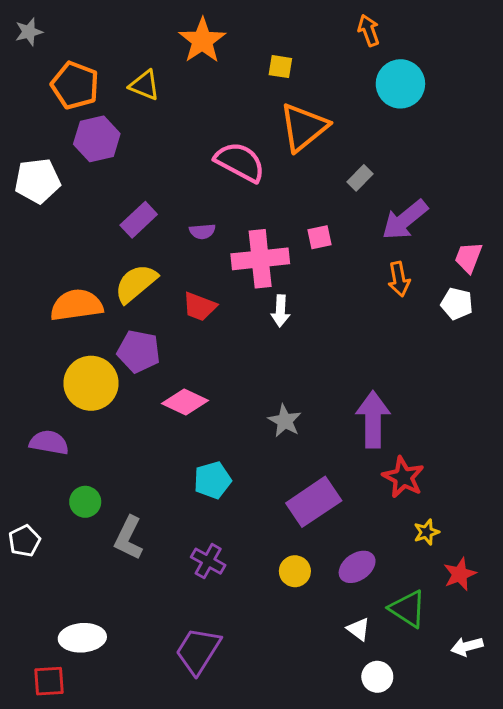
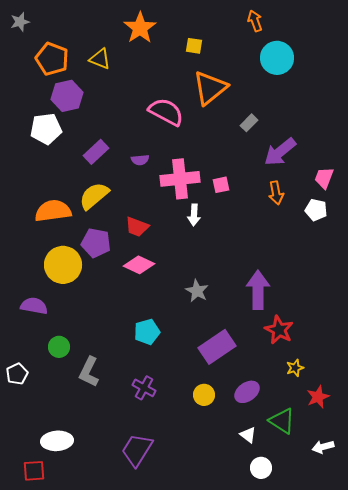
white pentagon: (37, 181) -> (46, 129), moved
pink square: (319, 237) -> (221, 185), moved
red trapezoid: (199, 307) -> (137, 227), moved
pink diamond: (185, 402) -> (139, 265), moved

